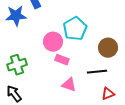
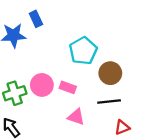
pink circle: (53, 42) -> (42, 85), moved
brown circle: (108, 48) -> (110, 73), moved

